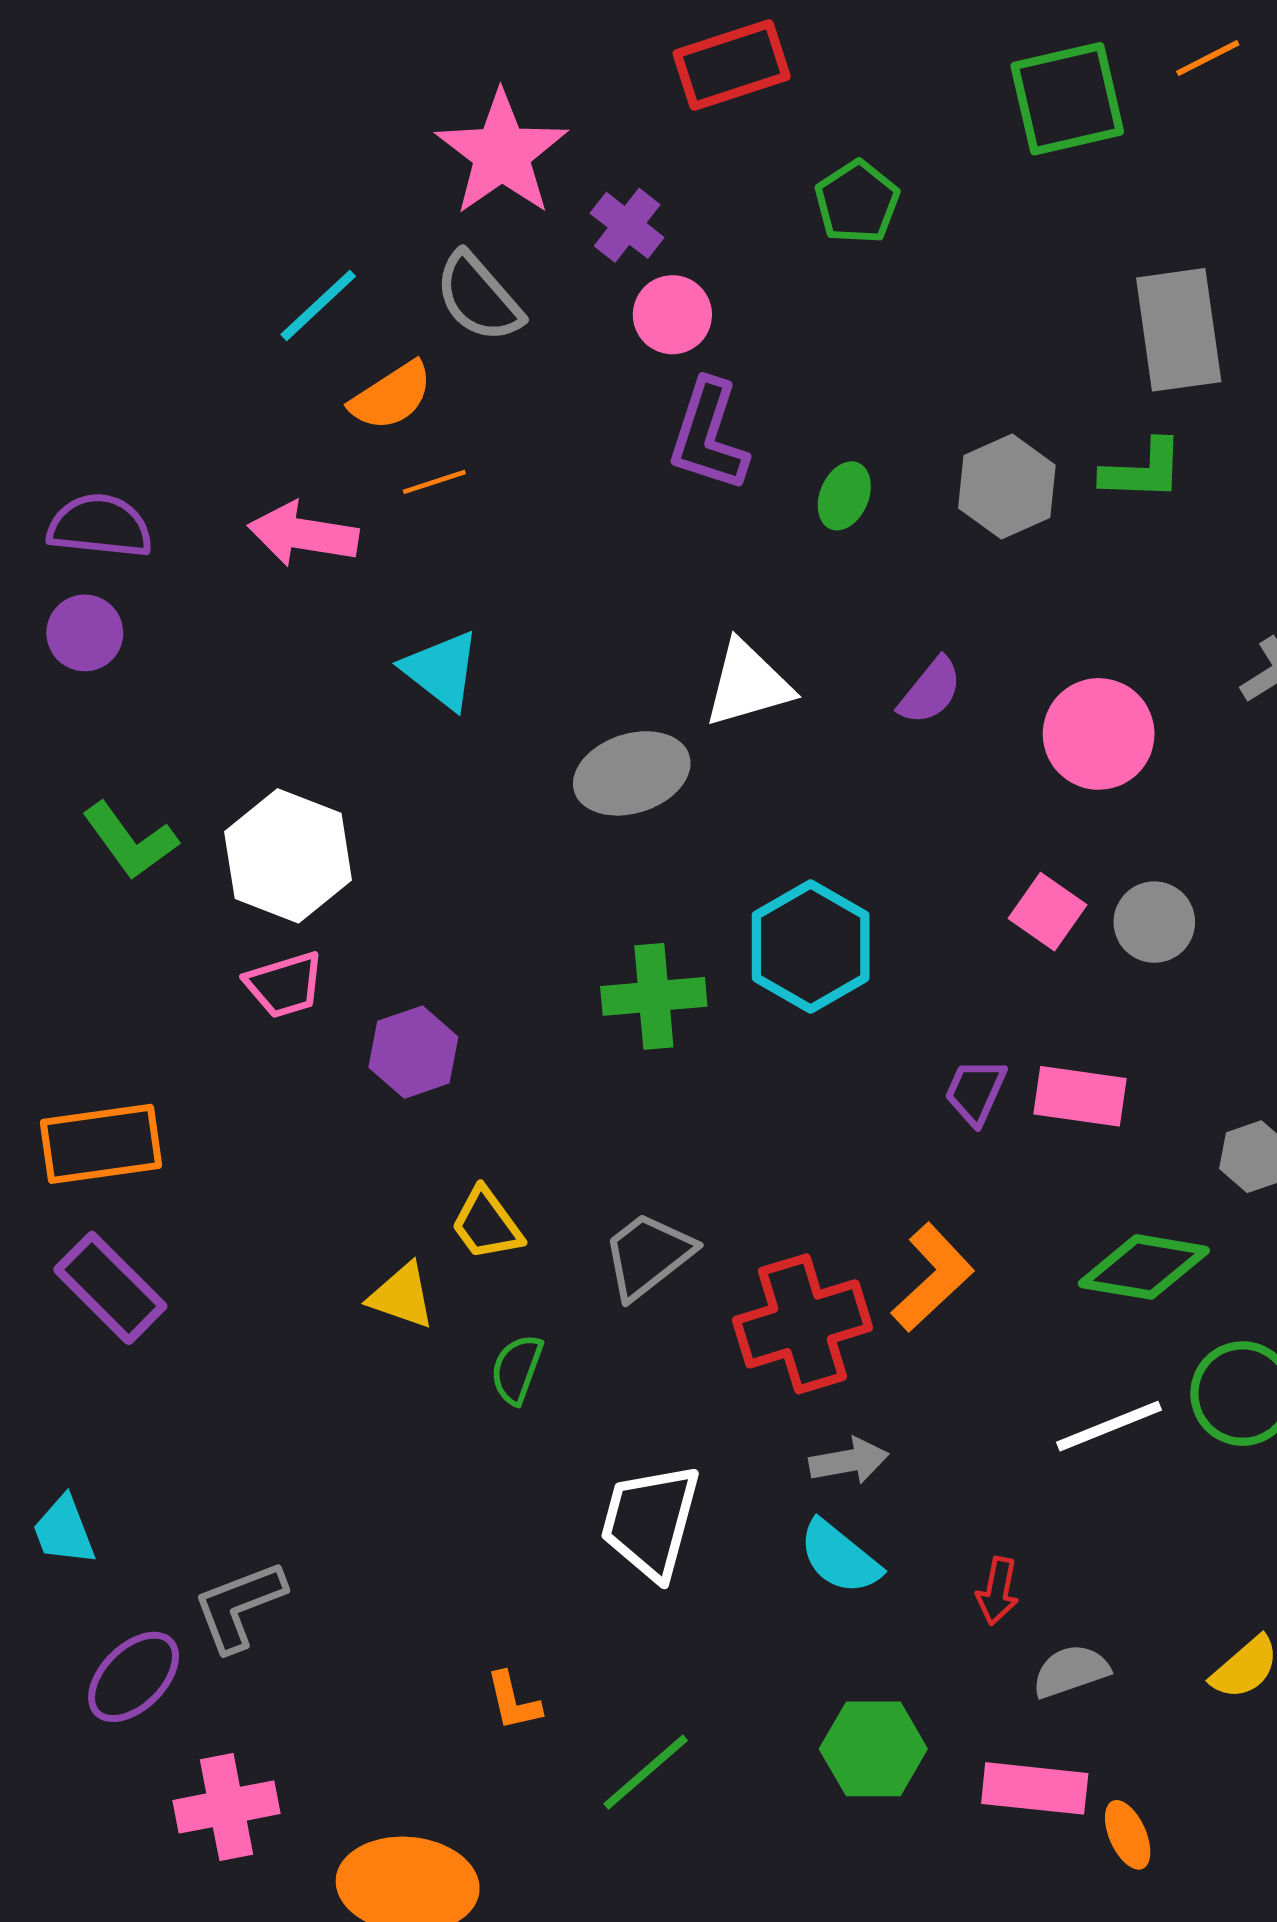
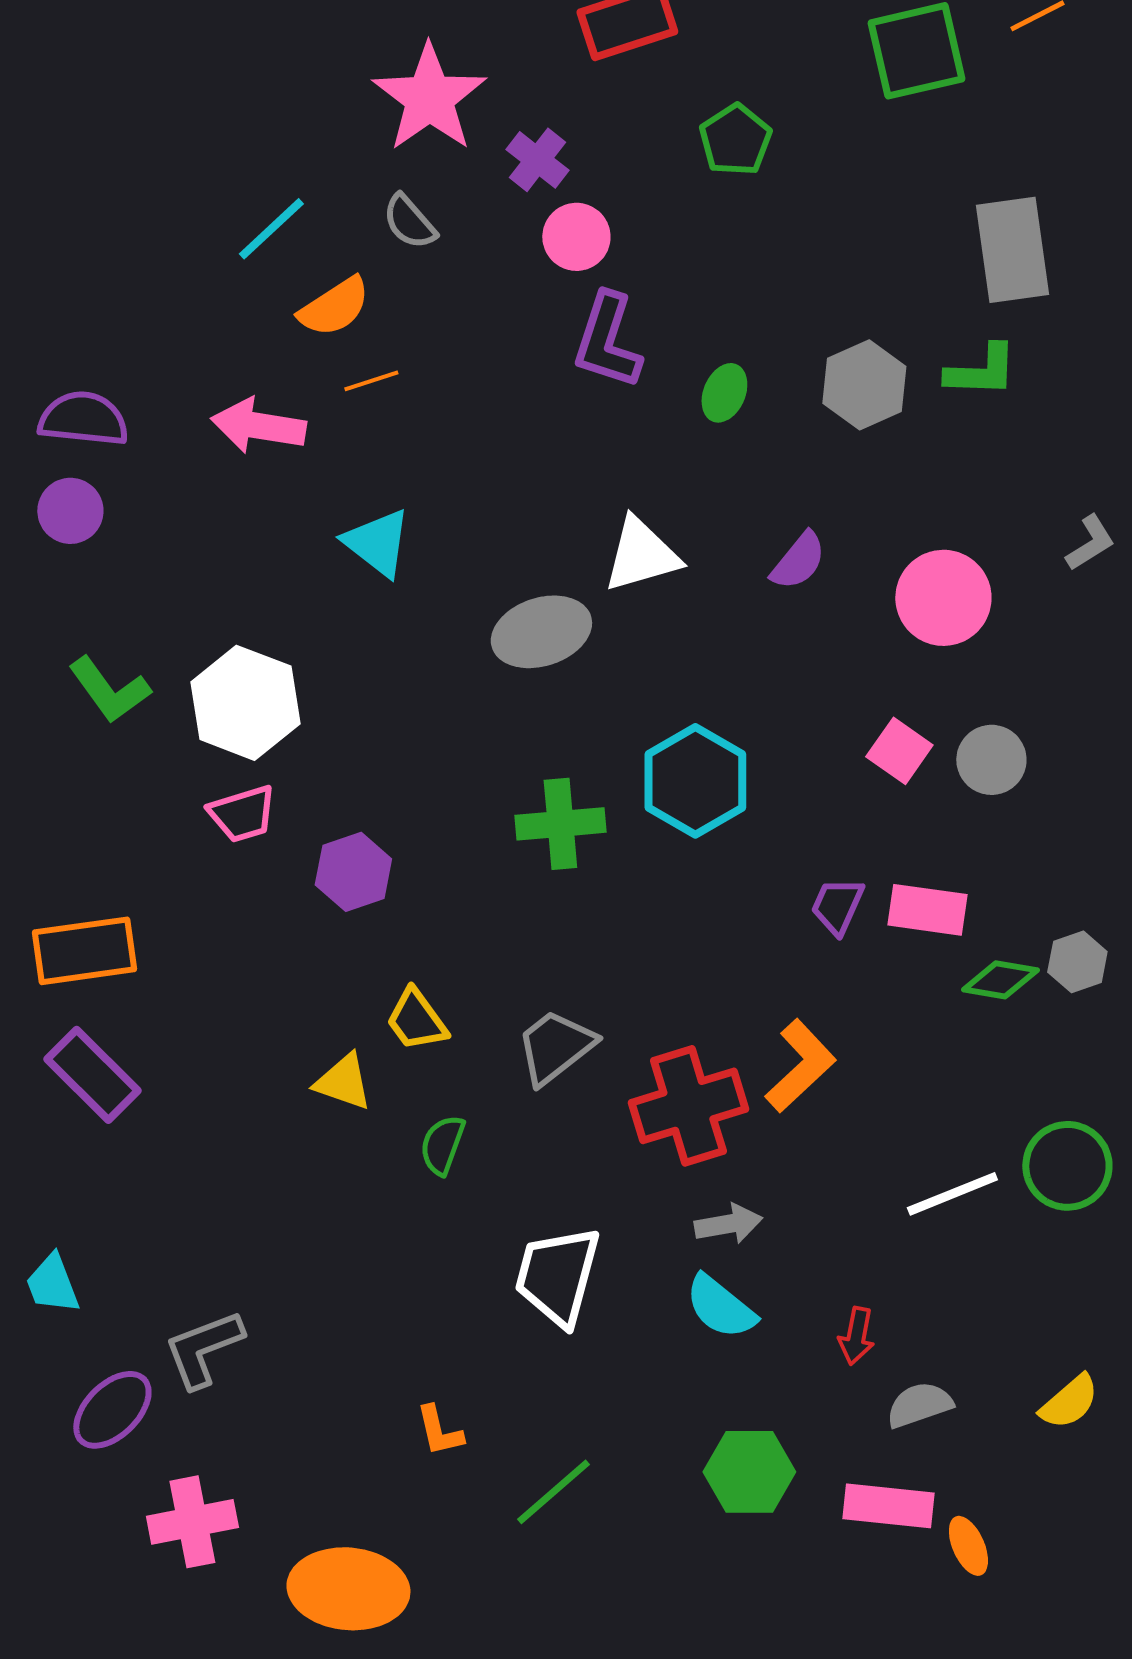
gray semicircle: (478, 297) -> (409, 222), size x0.7
green diamond: (1144, 1267) -> (1000, 980), moved, size x0.7

